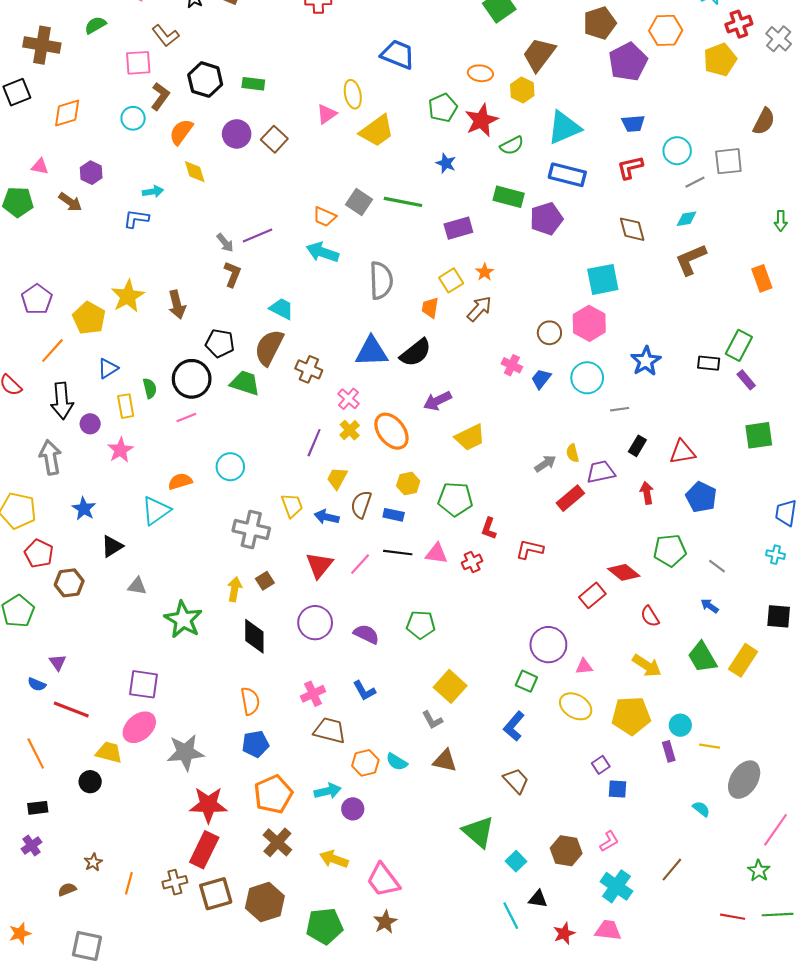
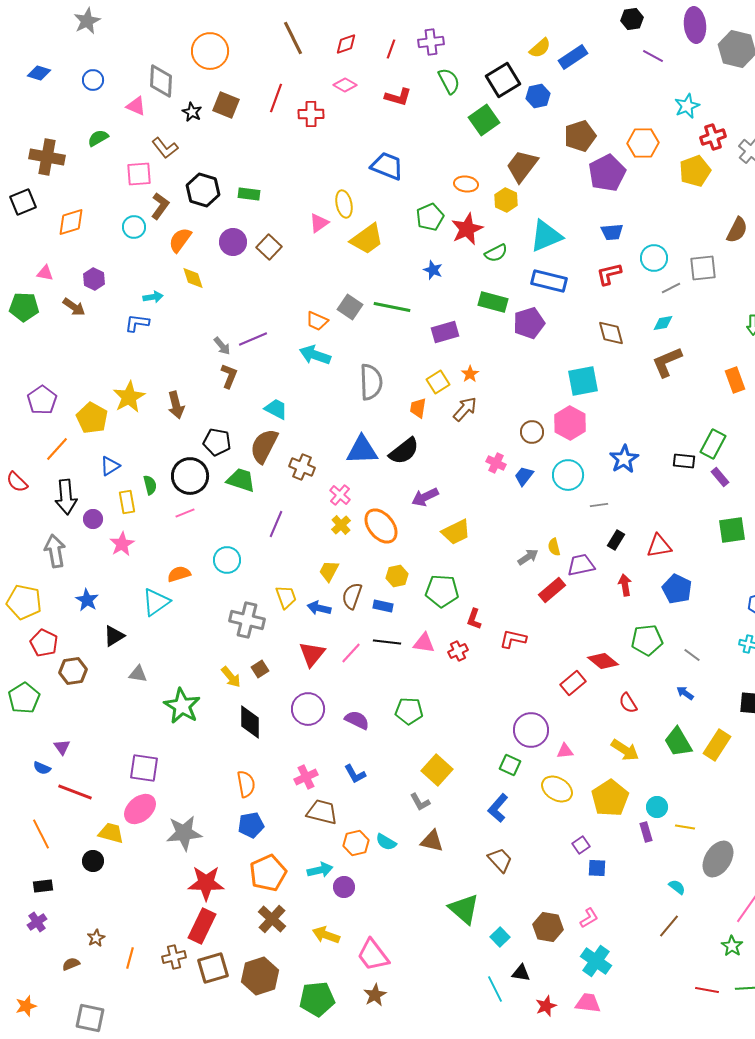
purple line: (314, 443) -> (276, 524), moved
yellow arrow: (235, 589) -> (231, 677), turned 130
yellow pentagon: (631, 716) -> (610, 798), turned -30
brown line: (672, 870) -> (669, 926), moved

